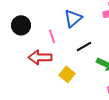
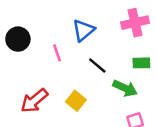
black line: (84, 46) -> (97, 65), turned 70
red arrow: (40, 57) -> (34, 101), moved, turned -40

